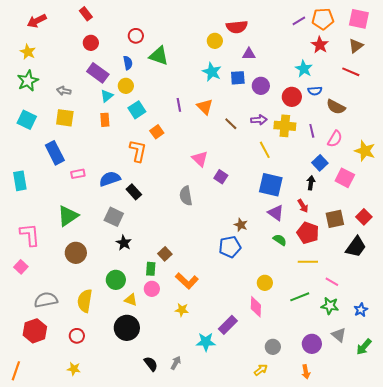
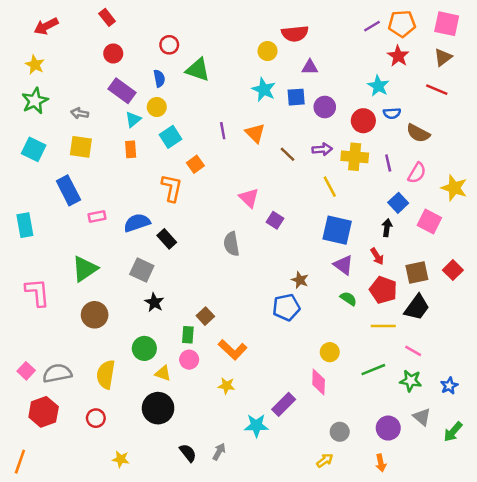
black trapezoid: (356, 247) -> (417, 307), moved
pink square: (21, 267) -> (26, 371), moved
yellow star: (74, 369) -> (121, 459), moved

